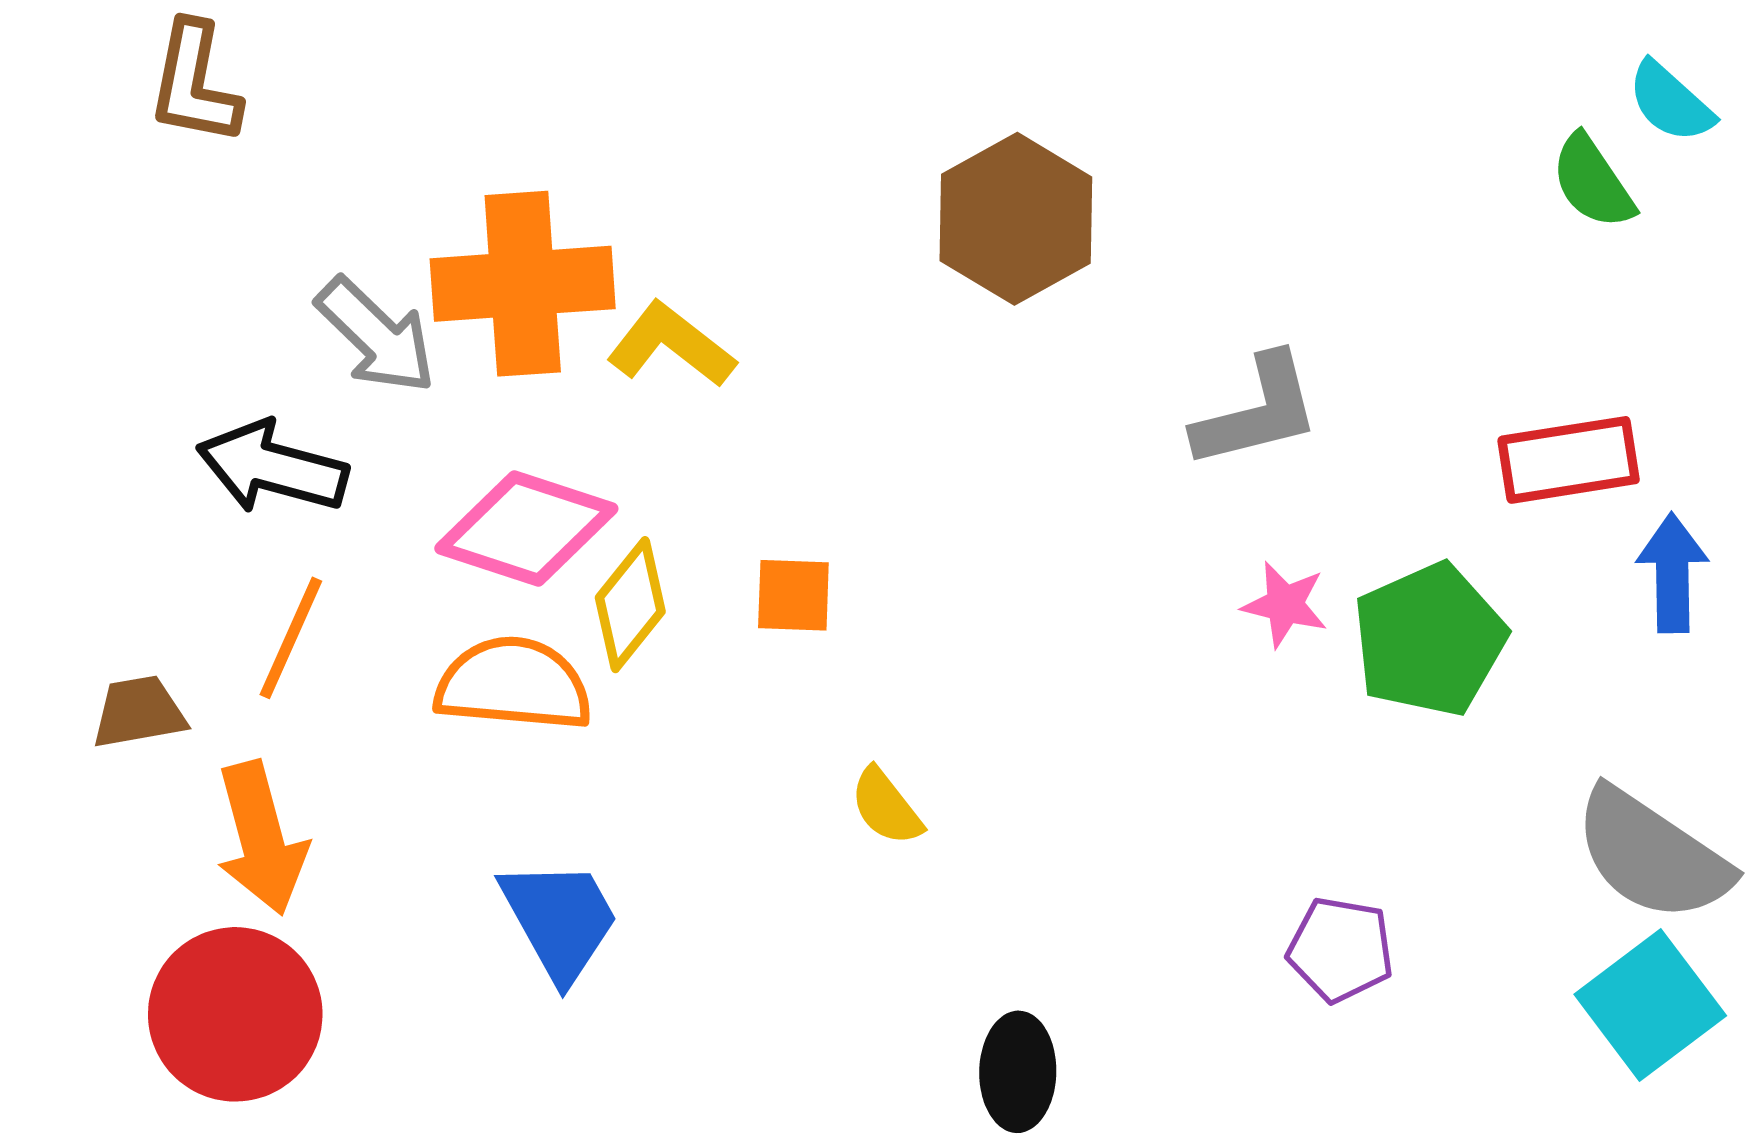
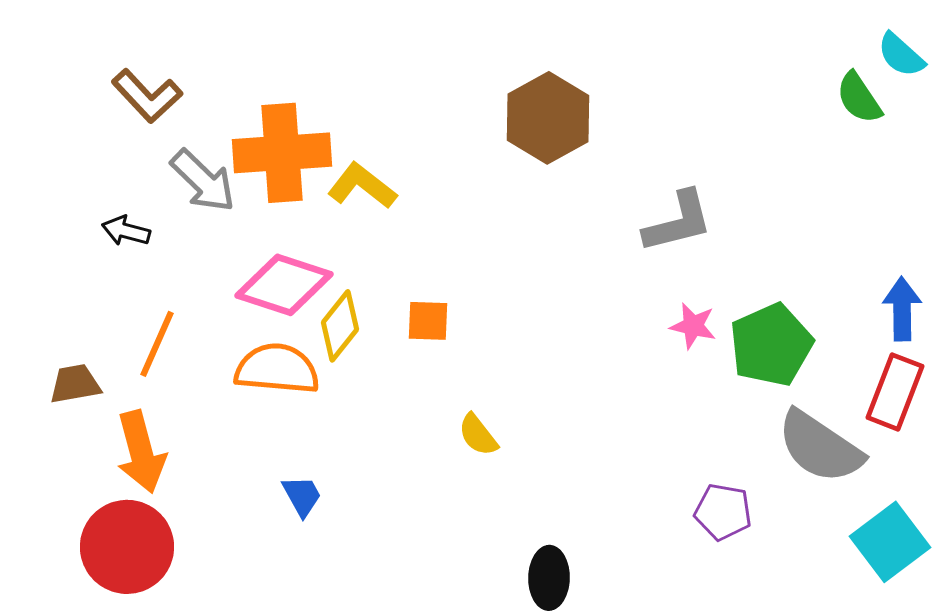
brown L-shape: (194, 83) -> (147, 96), moved, turned -54
red rectangle: (1569, 460) -> (895, 392), moved, turned -60
black arrow: (272, 467) -> (126, 231), moved, size x0.6
gray semicircle: (1652, 855) -> (820, 447), moved
blue trapezoid: (560, 920) -> (302, 496), size x0.6

